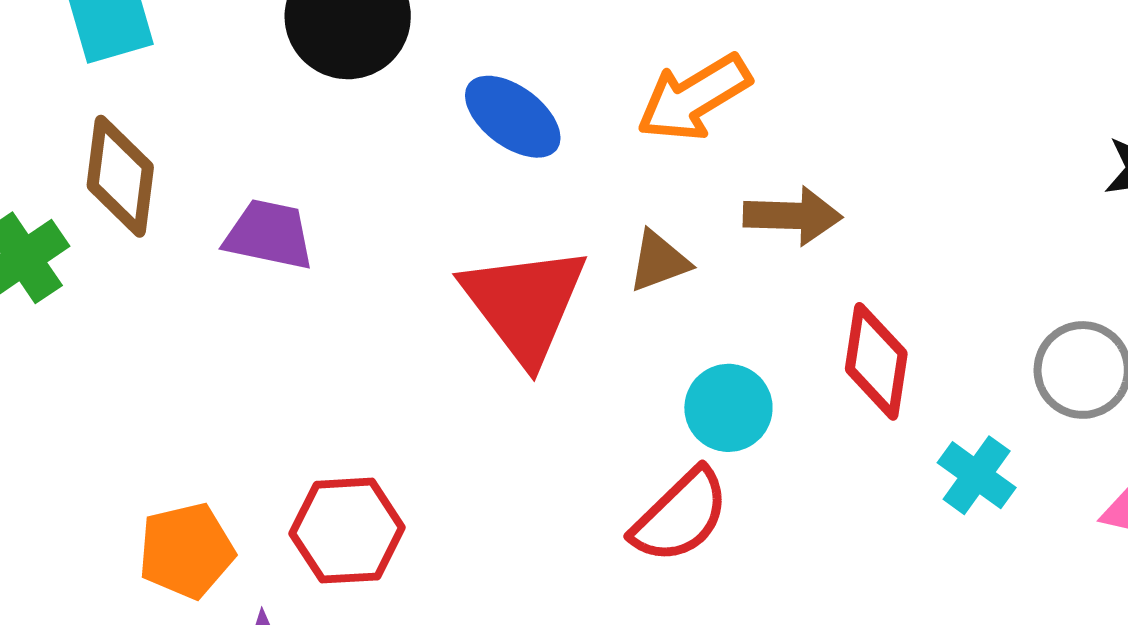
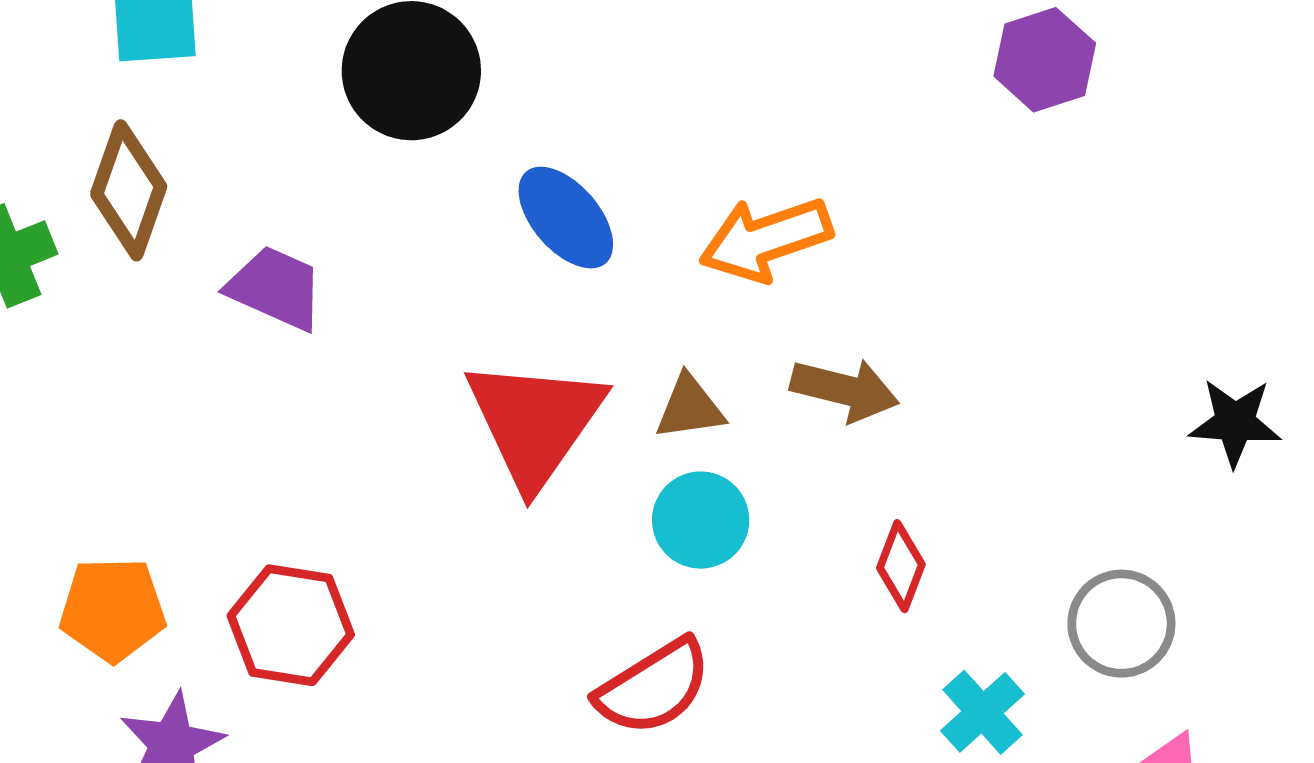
red diamond: (876, 361) -> (901, 566), size x0.7
cyan circle: (728, 408) -> (701, 520), moved

